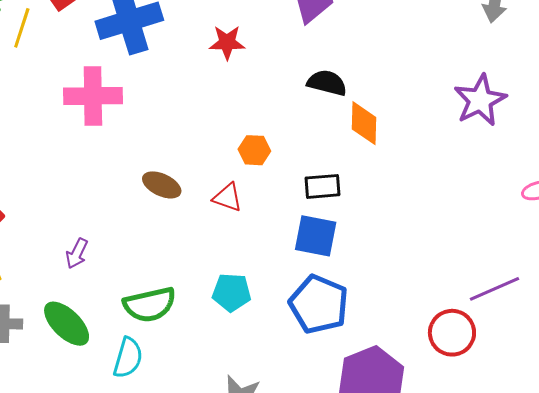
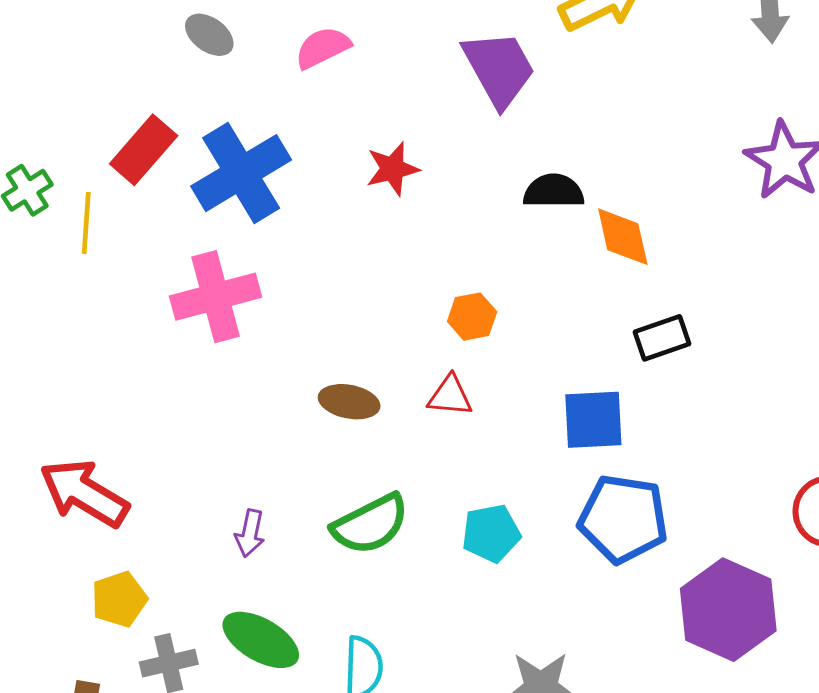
black rectangle: (323, 186) -> (662, 338), moved
green semicircle: (150, 305) -> (370, 524), moved

